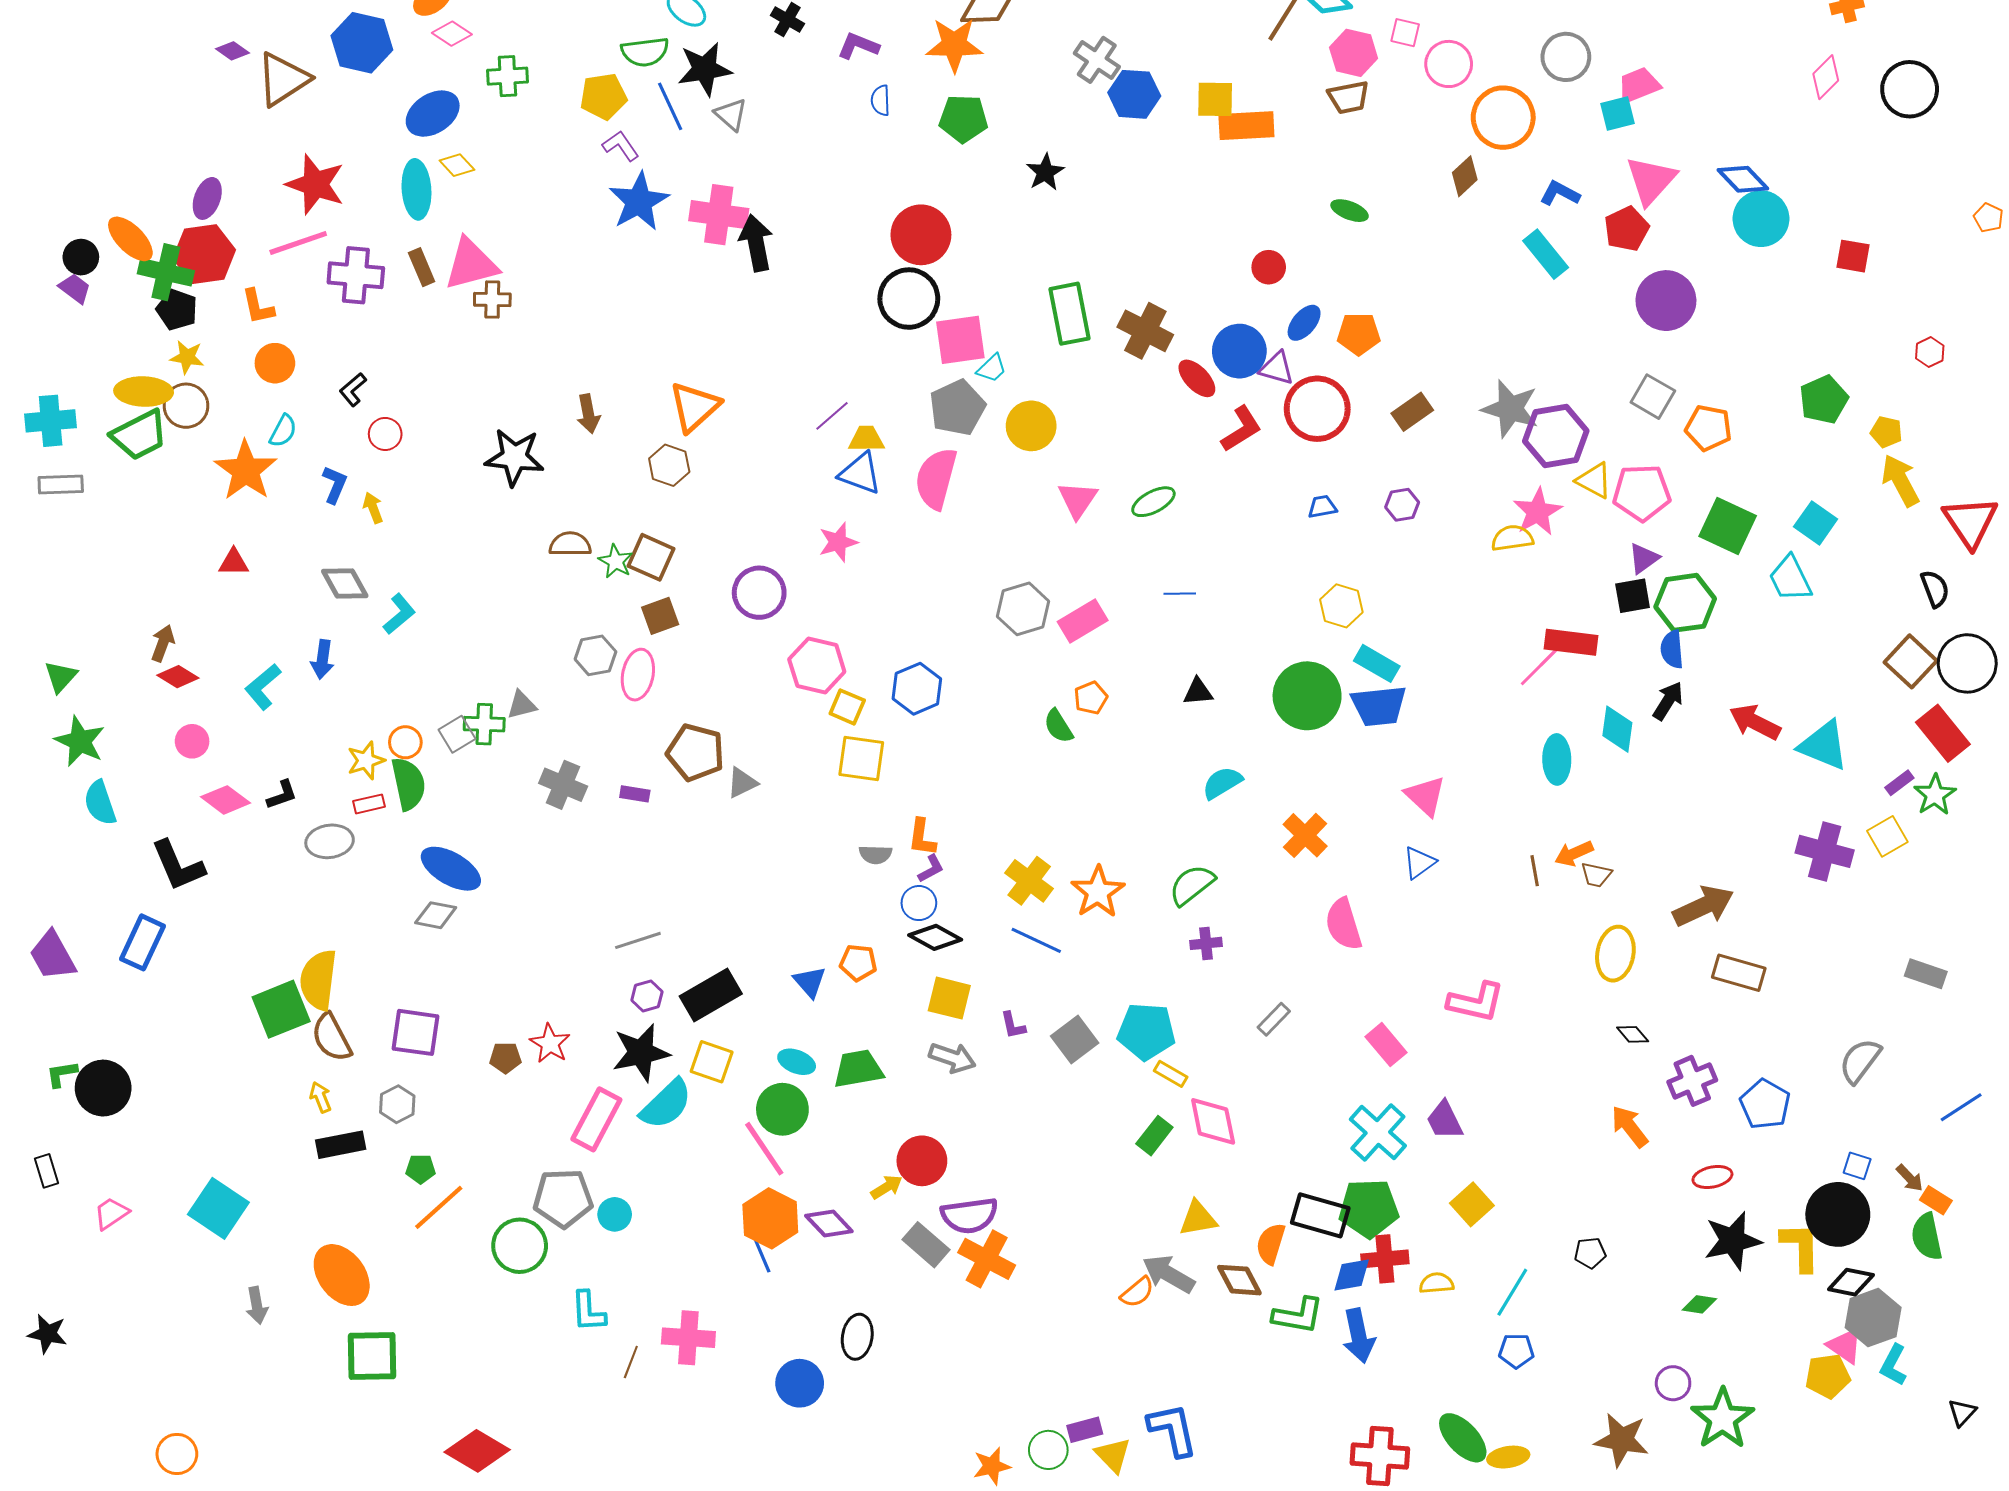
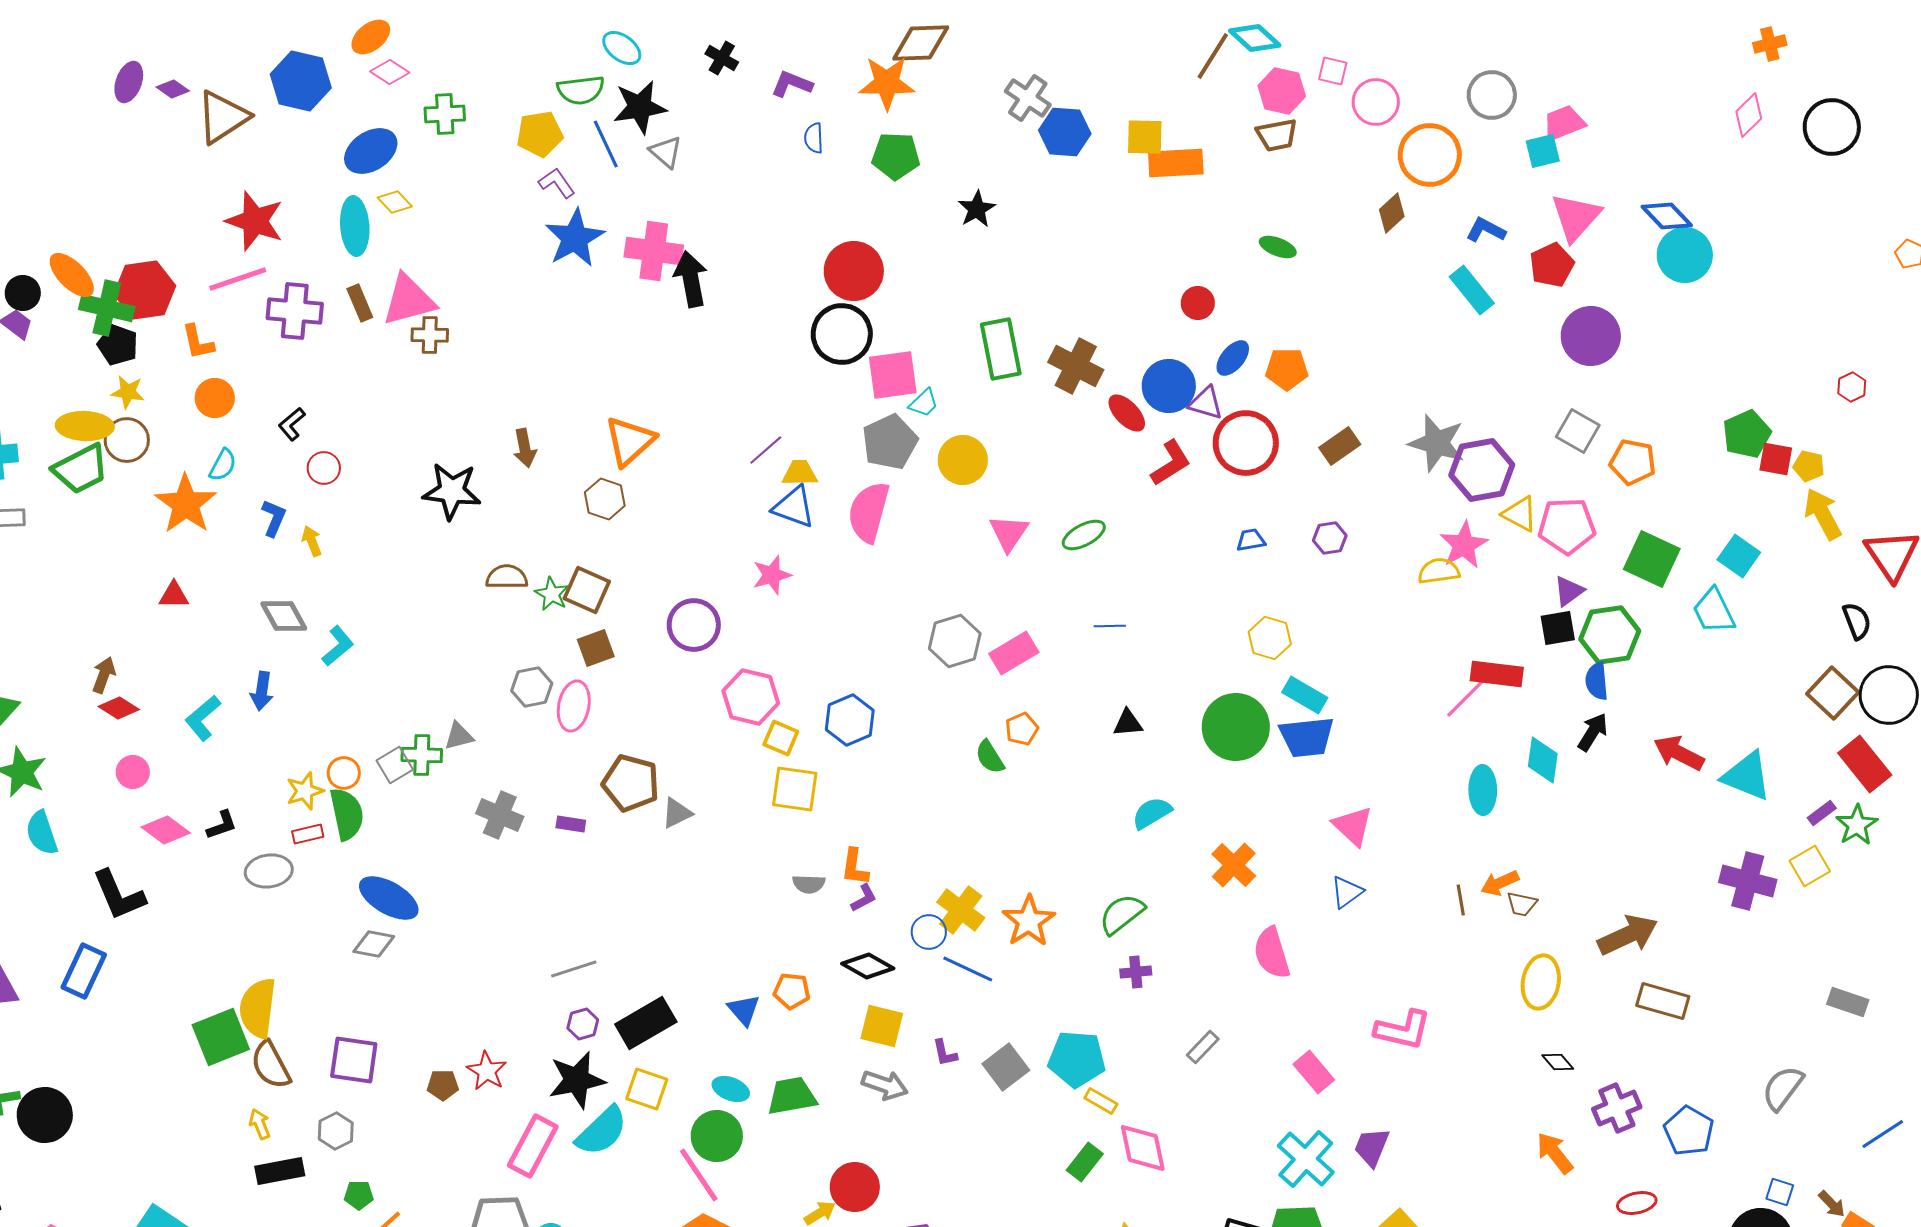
purple ellipse: (207, 198) -> (129, 82), moved
red square: (1853, 256) -> (1776, 459), moved
blue circle: (919, 903) -> (929, 932), moved
purple trapezoid: (1445, 1120) -> (1372, 1147), turned 48

